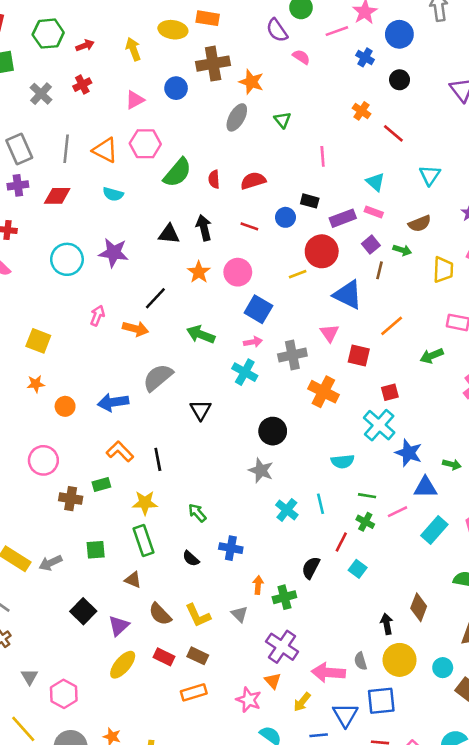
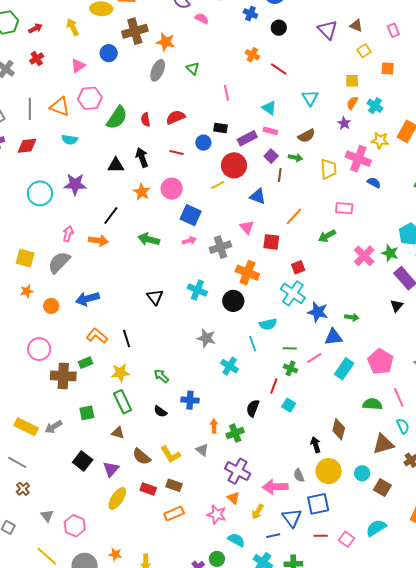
blue triangle: (348, 295) -> (258, 196), size x0.7
cyan cross: (245, 372) -> (197, 290), moved
gray semicircle: (158, 377) -> (59, 262), moved
black circle: (273, 431) -> (233, 301), moved
brown cross: (71, 499) -> (63, 376), size x1.4
cyan line: (320, 504) -> (253, 344), moved

